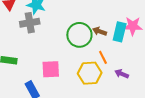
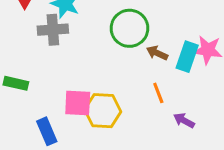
green circle: (79, 35) -> (129, 28), moved
yellow hexagon: (90, 73) -> (103, 111), moved

